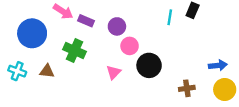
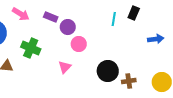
purple rectangle: (86, 21) -> (51, 17), moved
black circle: (149, 65) -> (108, 71), moved
blue arrow: (218, 65) -> (156, 39), moved

